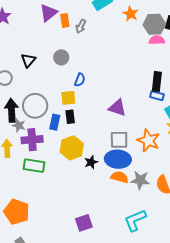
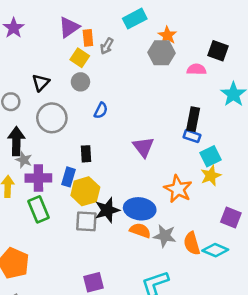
gray hexagon: (154, 24) -> (161, 53), moved
yellow square: (68, 98) -> (80, 58), moved, turned 35
gray circle: (35, 106) -> (52, 118), moved
purple triangle: (117, 108) -> (143, 147), turned 30
blue rectangle: (55, 122) -> (68, 177), moved
gray square: (119, 140) -> (86, 221), moved
black star: (91, 162) -> (107, 210), size x1.5
green rectangle: (34, 166) -> (38, 209), turned 55

